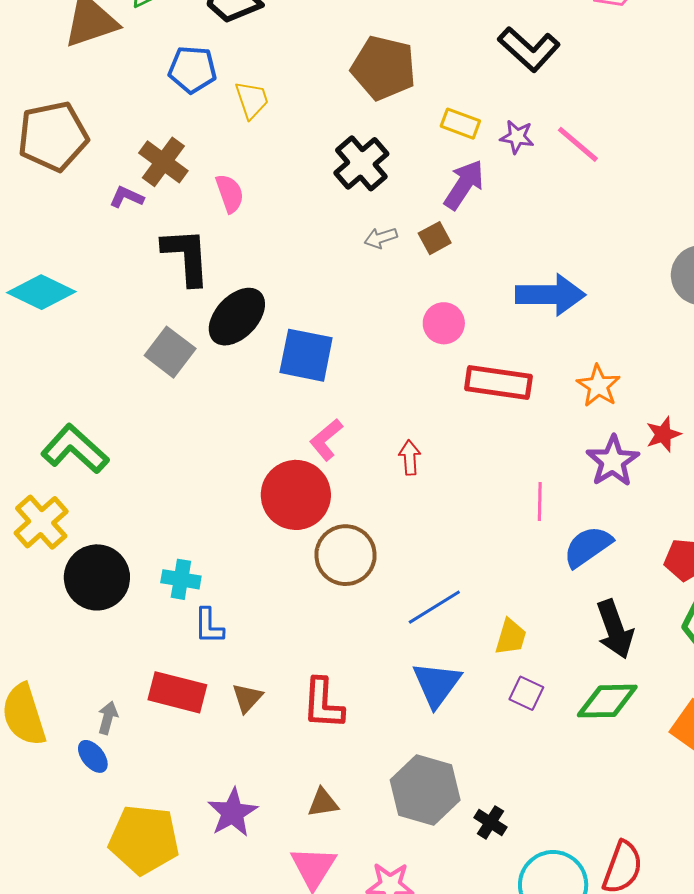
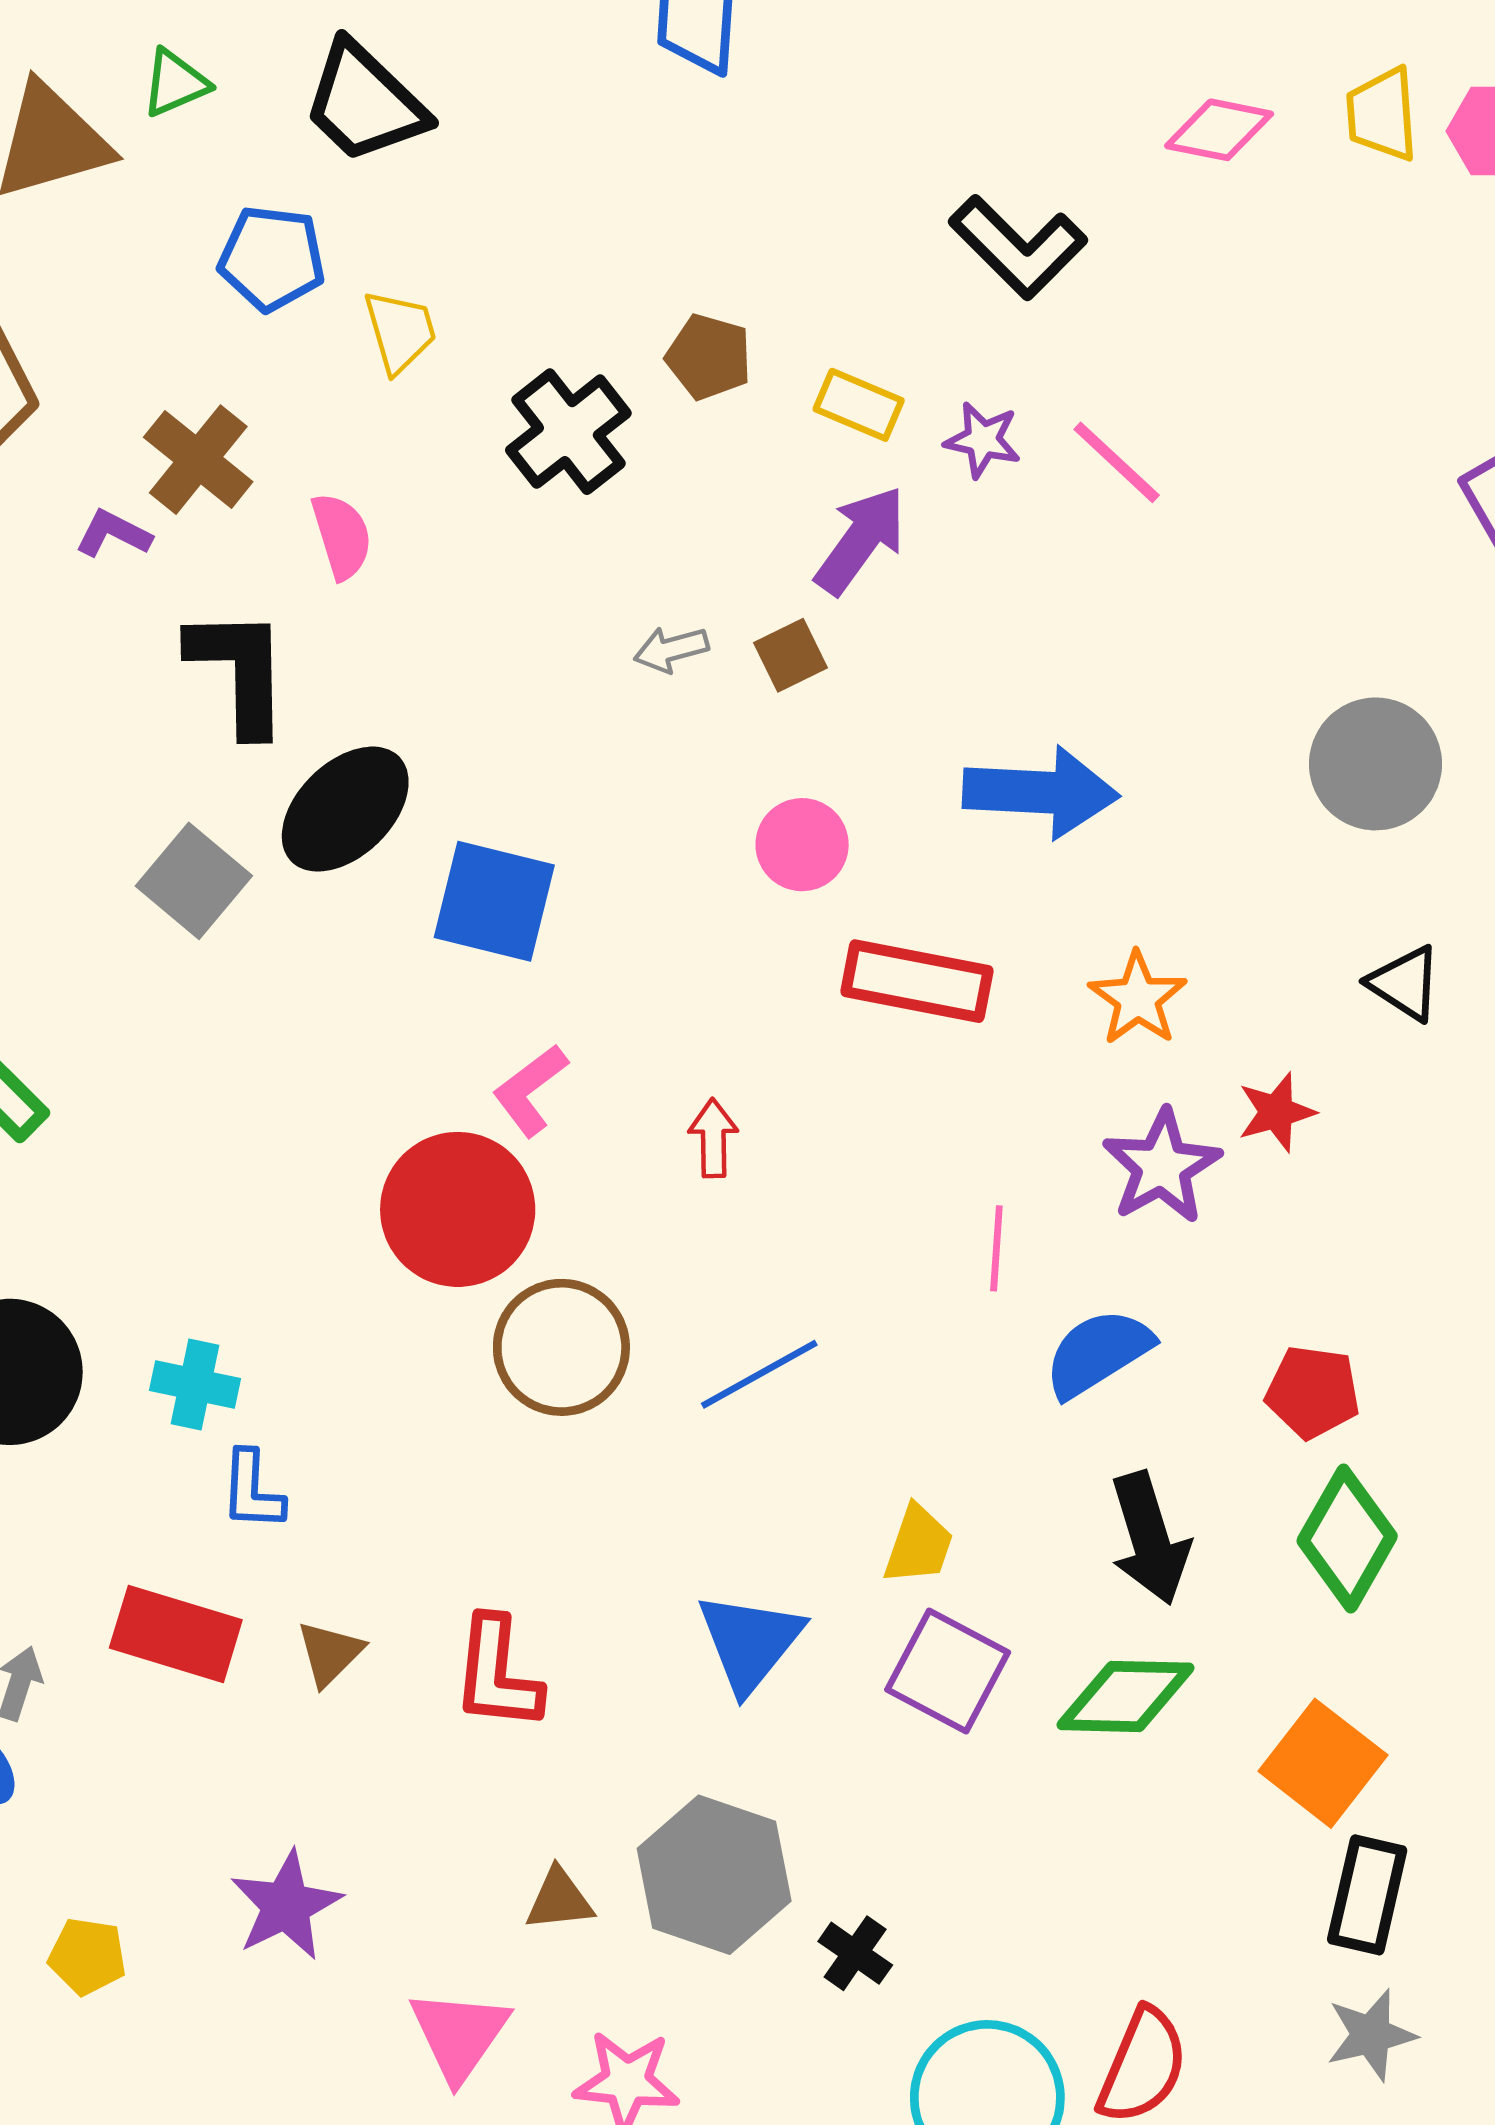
brown pentagon: (384, 68) -> (709, 357), moved, size x0.6
black cross: (361, 163) -> (568, 432), moved
blue line: (434, 607) -> (759, 1374), moved
purple square: (526, 693) -> (948, 1671), size x1.6
brown triangle: (323, 803) -> (559, 1900), moved
yellow pentagon: (144, 840) -> (87, 1956), size x0.5

